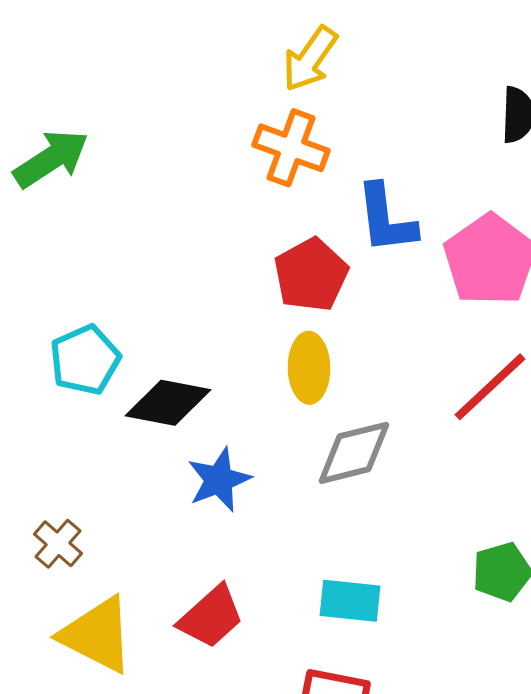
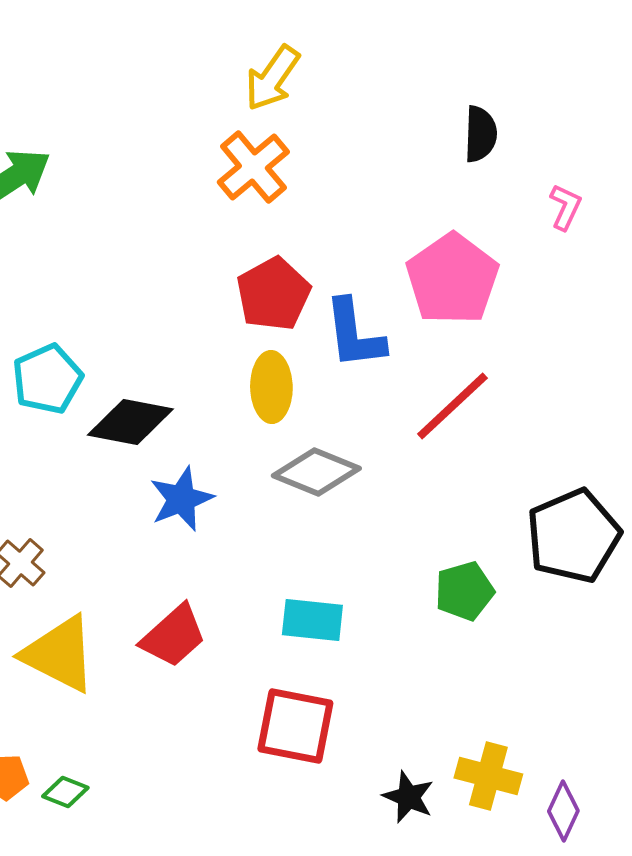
orange cross: (291, 148) -> (253, 167), turned 30
blue L-shape: (386, 219) -> (354, 334), moved
gray diamond: (354, 453) -> (316, 472), turned 36

